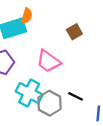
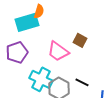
brown square: (74, 32) -> (80, 40), moved, turned -32

